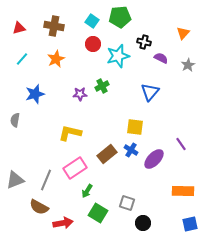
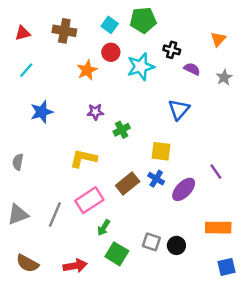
orange star: (56, 59) -> (87, 70), moved
green cross: (102, 86) -> (122, 130), moved
gray semicircle: (15, 120) -> (18, 162), moved
brown semicircle: (39, 207) -> (27, 263), moved
black circle: (143, 223) -> (176, 245), moved

